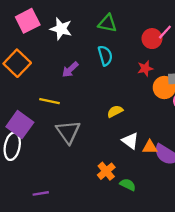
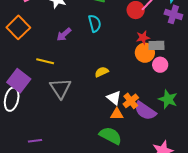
red star: (145, 68) -> (143, 38), moved
orange triangle: (150, 147) -> (117, 114), moved
orange cross: (106, 171) -> (131, 101), moved
green semicircle: (128, 185) -> (110, 136), size x1.6

